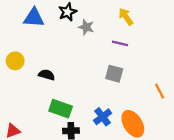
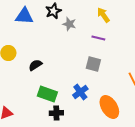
black semicircle: (47, 75) -> (35, 65), turned -48
blue cross: (103, 117) -> (80, 92), moved

